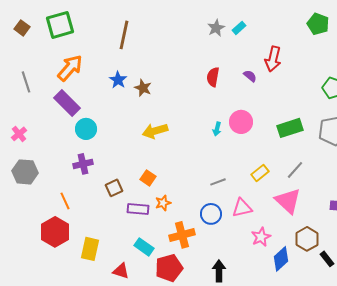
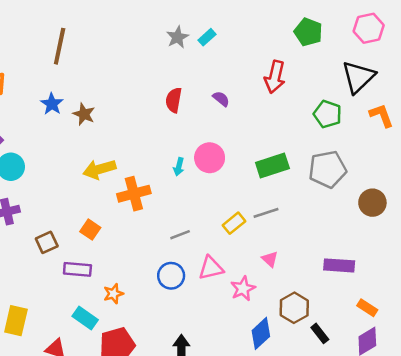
red arrow: (273, 59) -> (275, 77), moved
gray line: (295, 170) -> (266, 213), moved, turned 30
pink triangle: (288, 201) -> (270, 259), size x0.5
orange star: (163, 203) -> (113, 294), moved
orange cross: (182, 235) -> (134, 194), moved
pink star: (261, 237) -> (243, 289), moved

